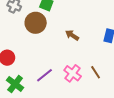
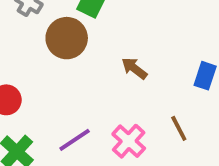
brown line: (96, 72) -> (179, 128), moved

